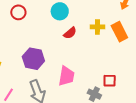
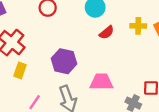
pink trapezoid: (66, 76) -> (101, 82), turned -100

